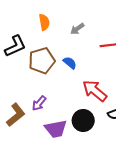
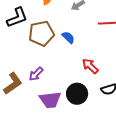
red arrow: (95, 91) -> (90, 66), size x0.7

